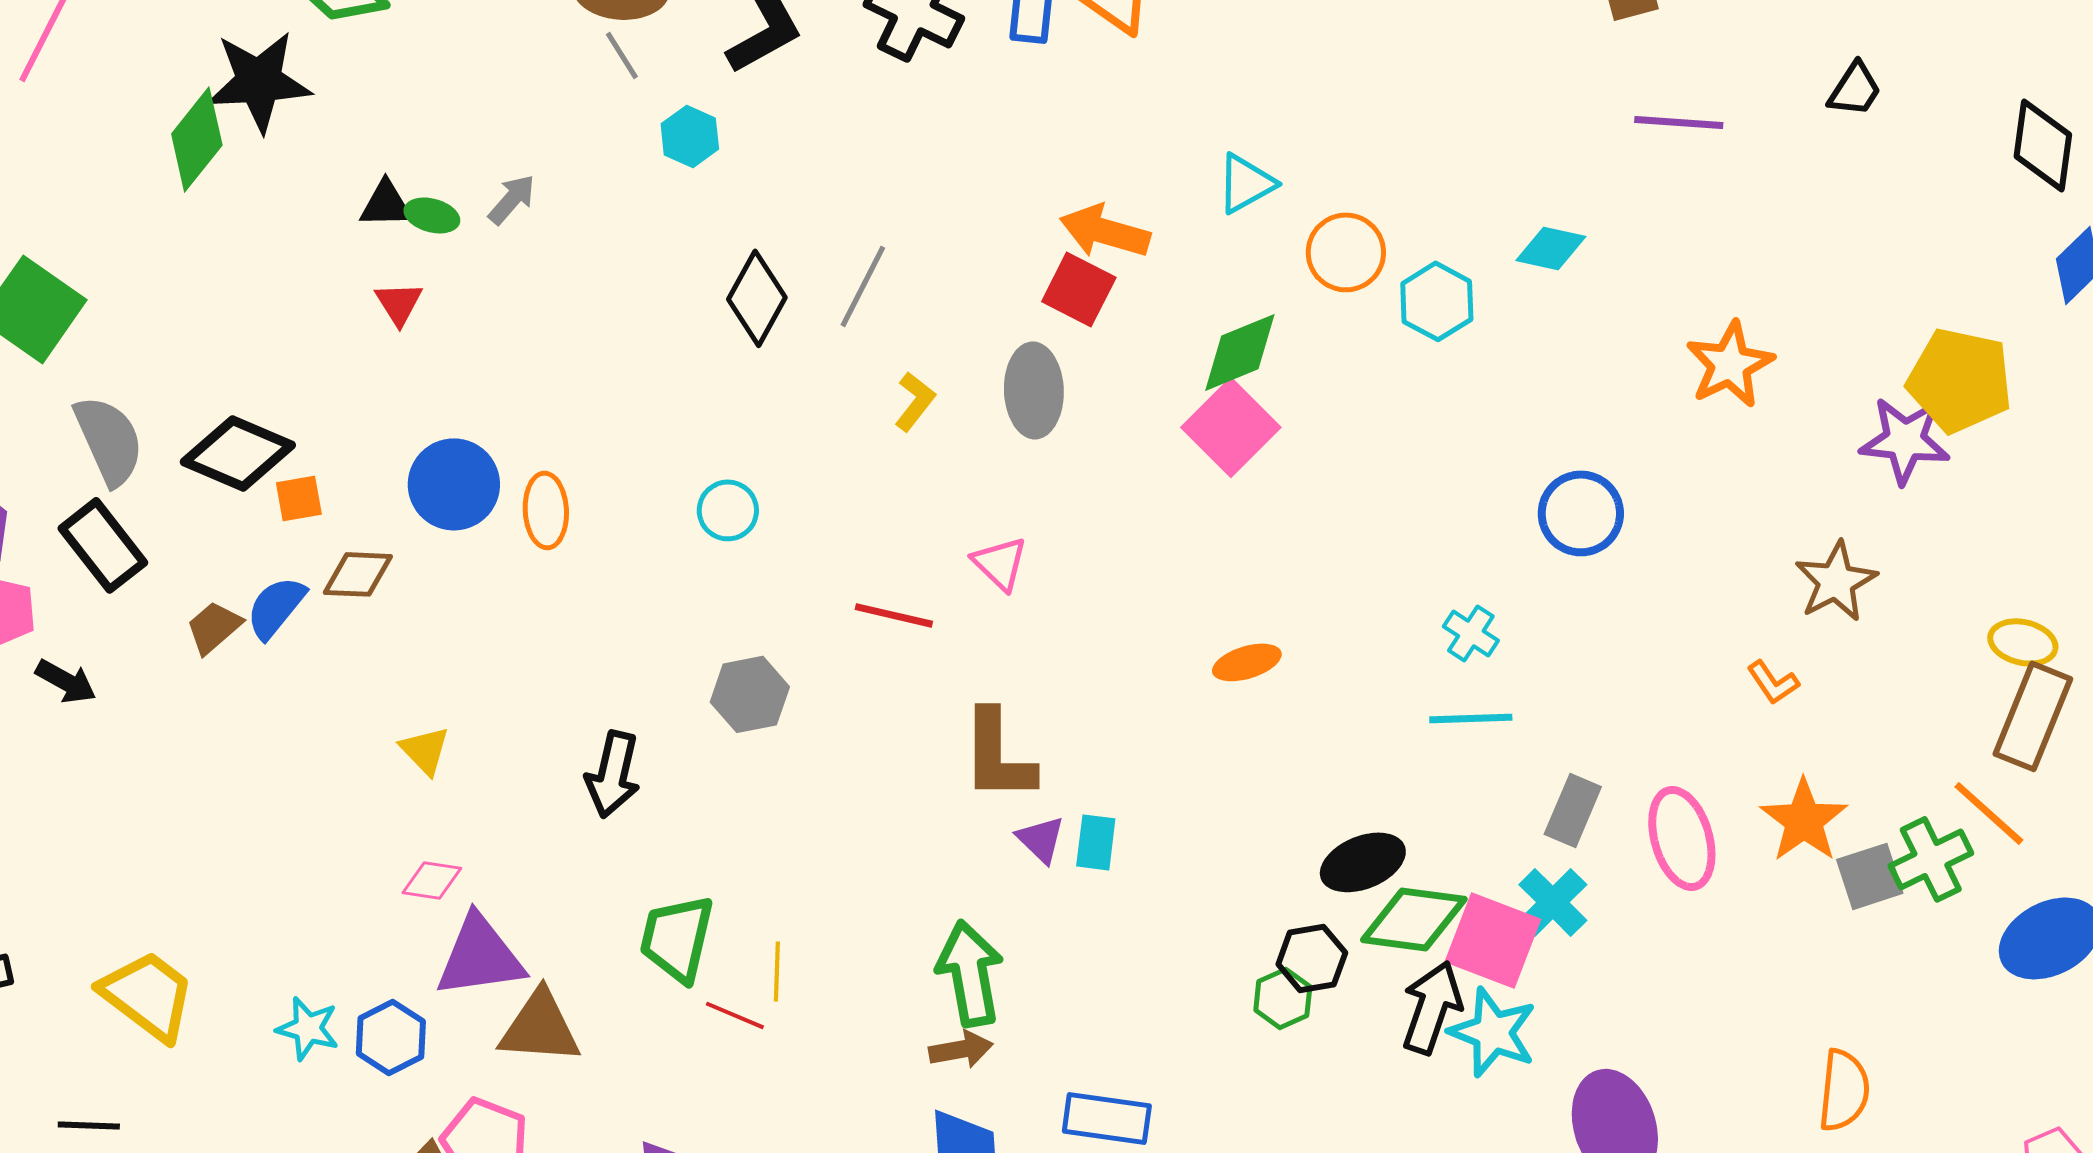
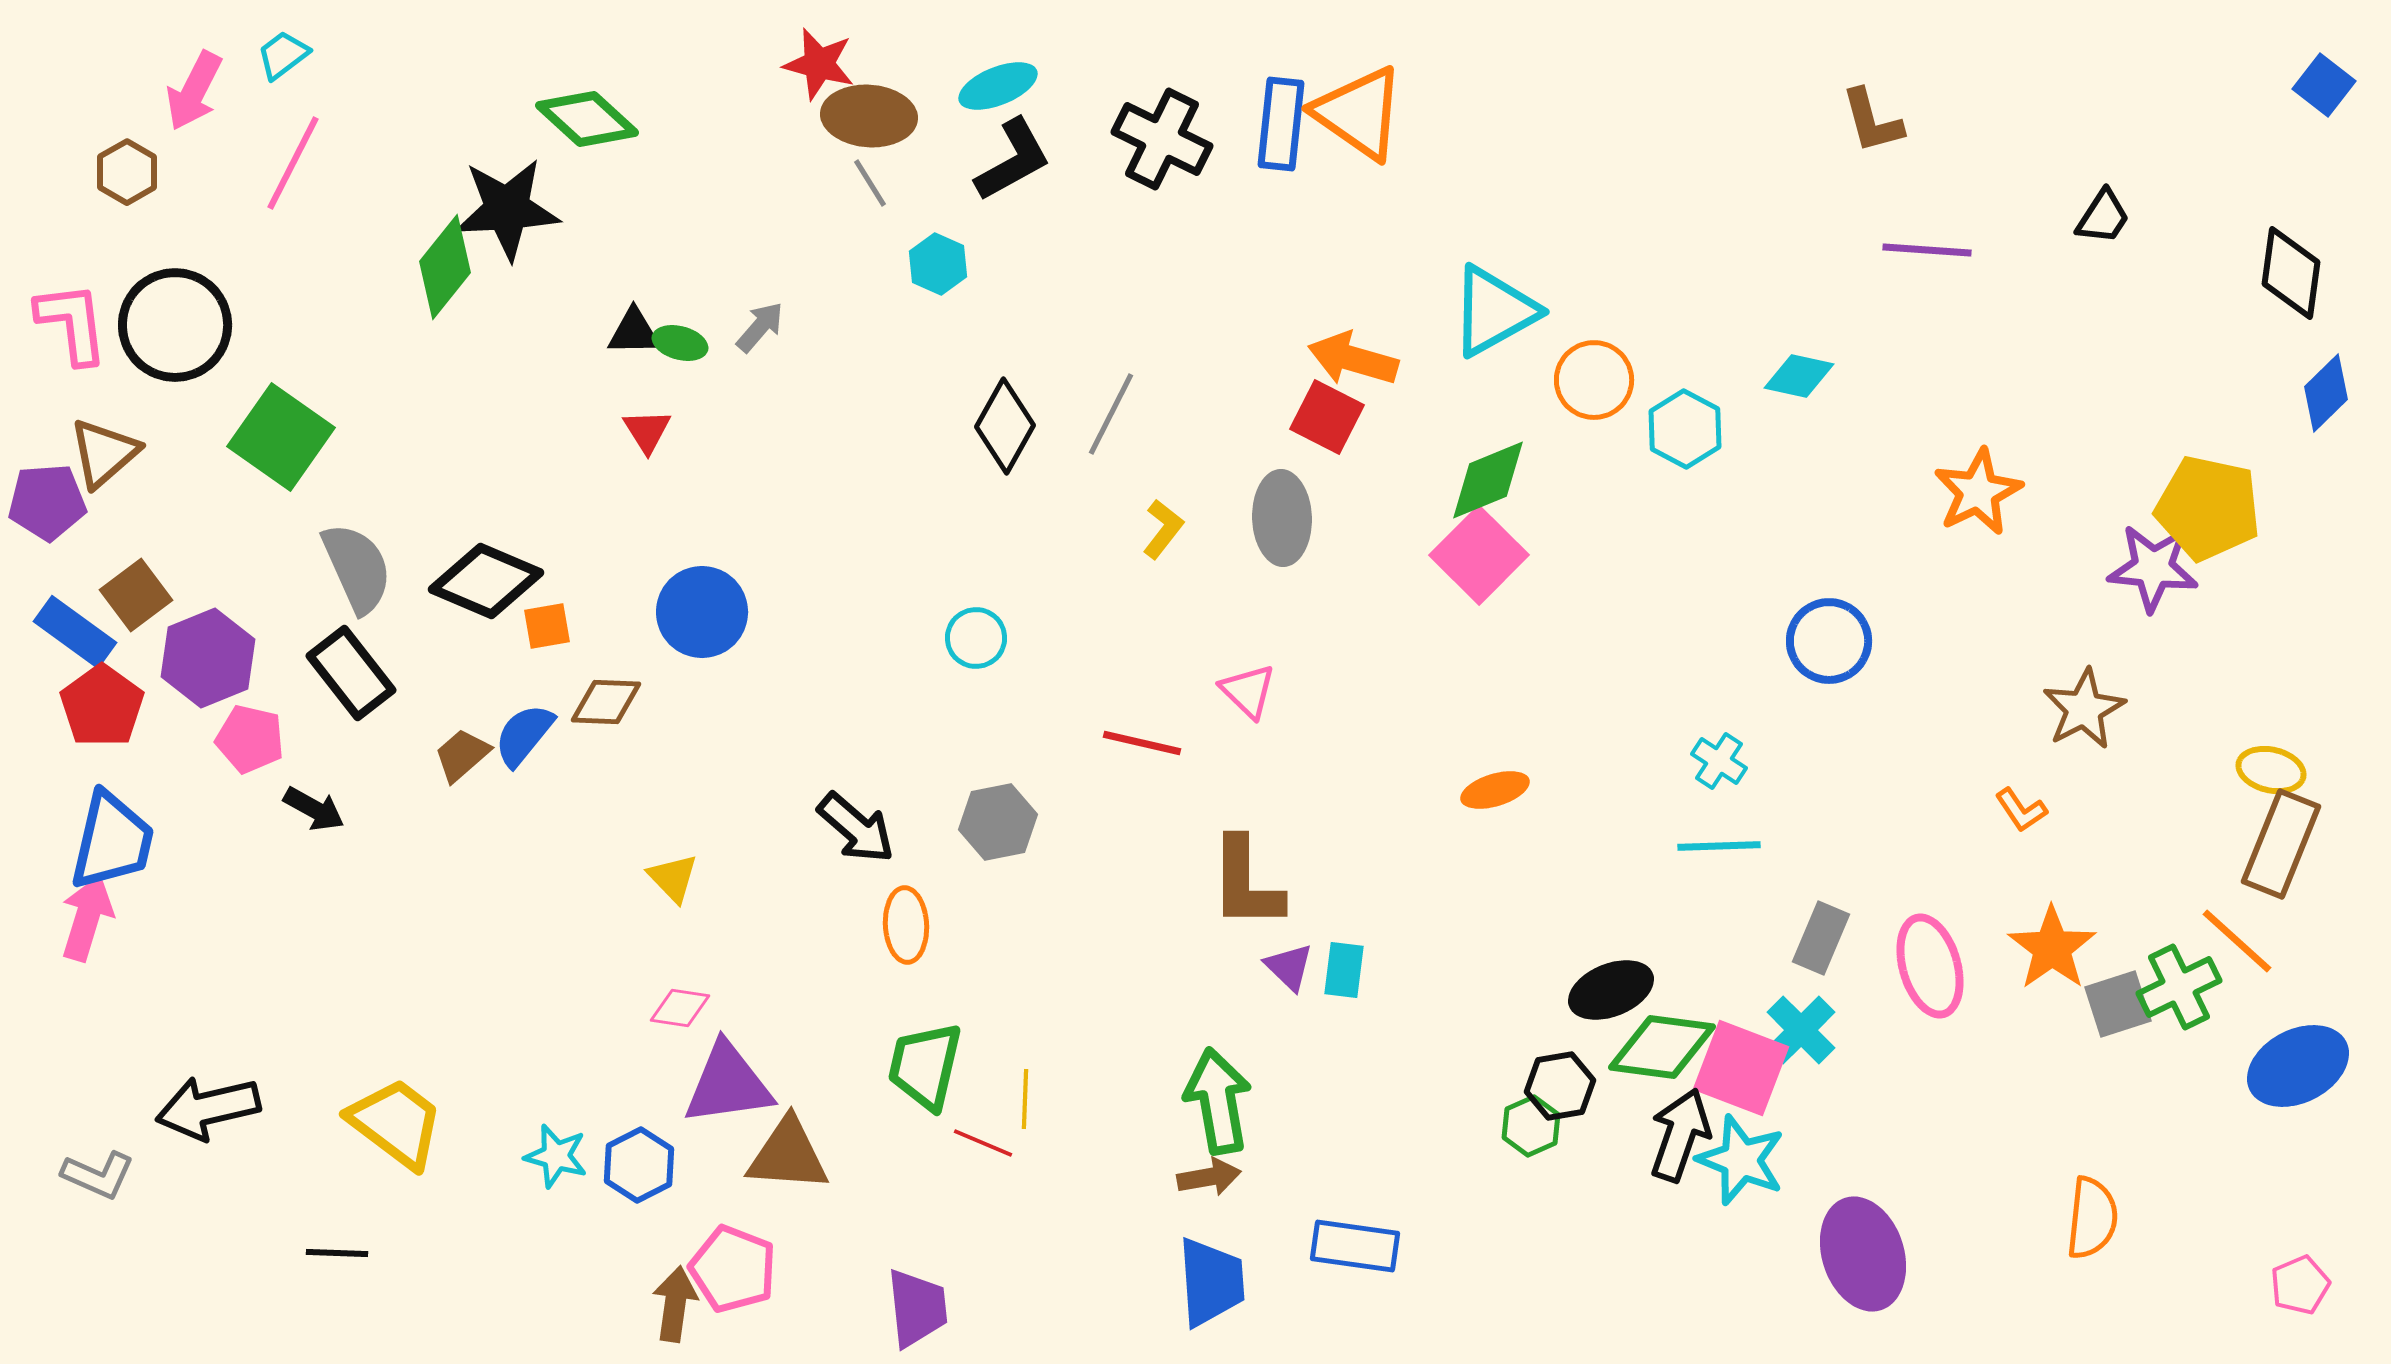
cyan triangle: (1246, 183) -> (1494, 311), size x1.5
orange ellipse: (546, 510) -> (906, 925), moved
black arrow: (613, 774) -> (856, 828), moved, turned -62

